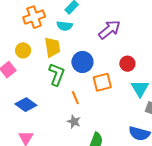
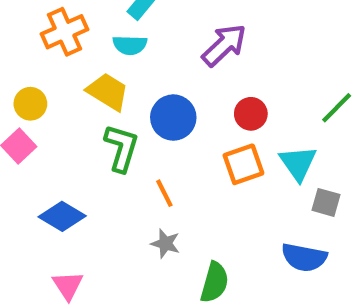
yellow trapezoid: (52, 47) -> (108, 92), turned -45
yellow circle: (23, 50) -> (30, 104), moved
red circle: (127, 64) -> (251, 114), moved
orange square: (102, 82) -> (243, 164), moved

